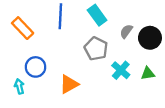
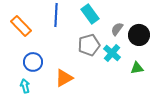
gray pentagon: (96, 49) -> (89, 45), turned 30
cyan cross: (121, 70) -> (112, 53), moved
cyan arrow: (19, 86) -> (25, 86), moved

